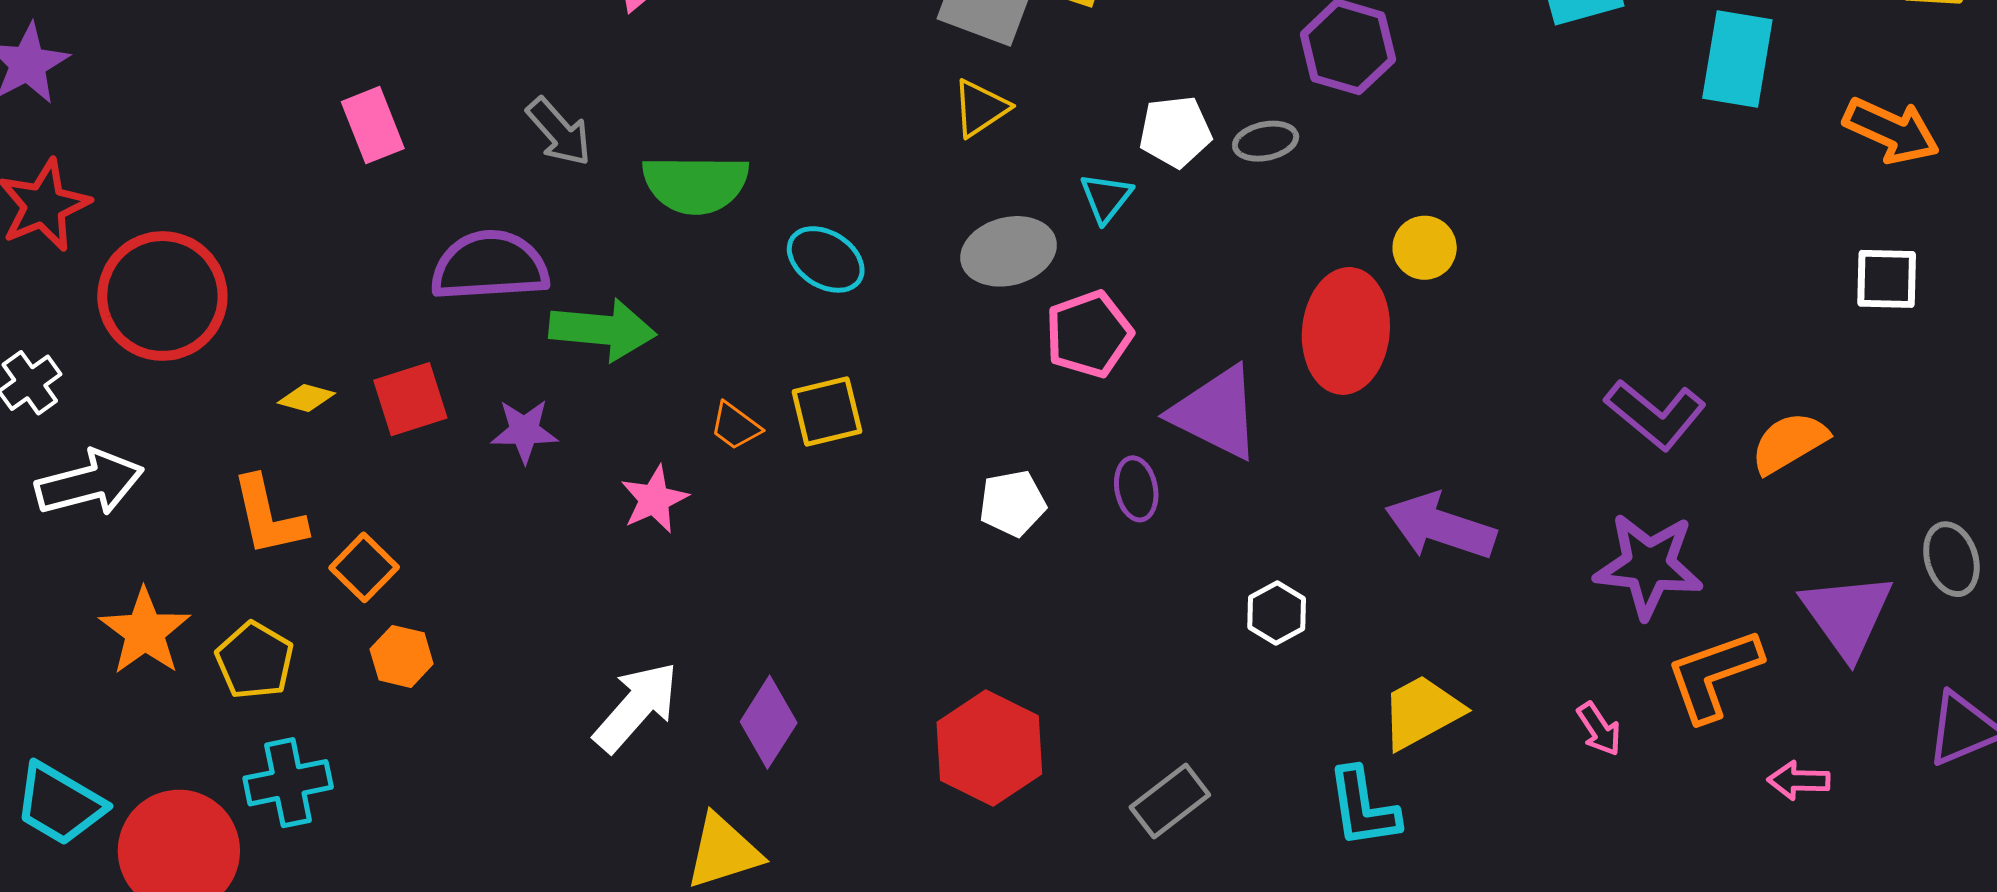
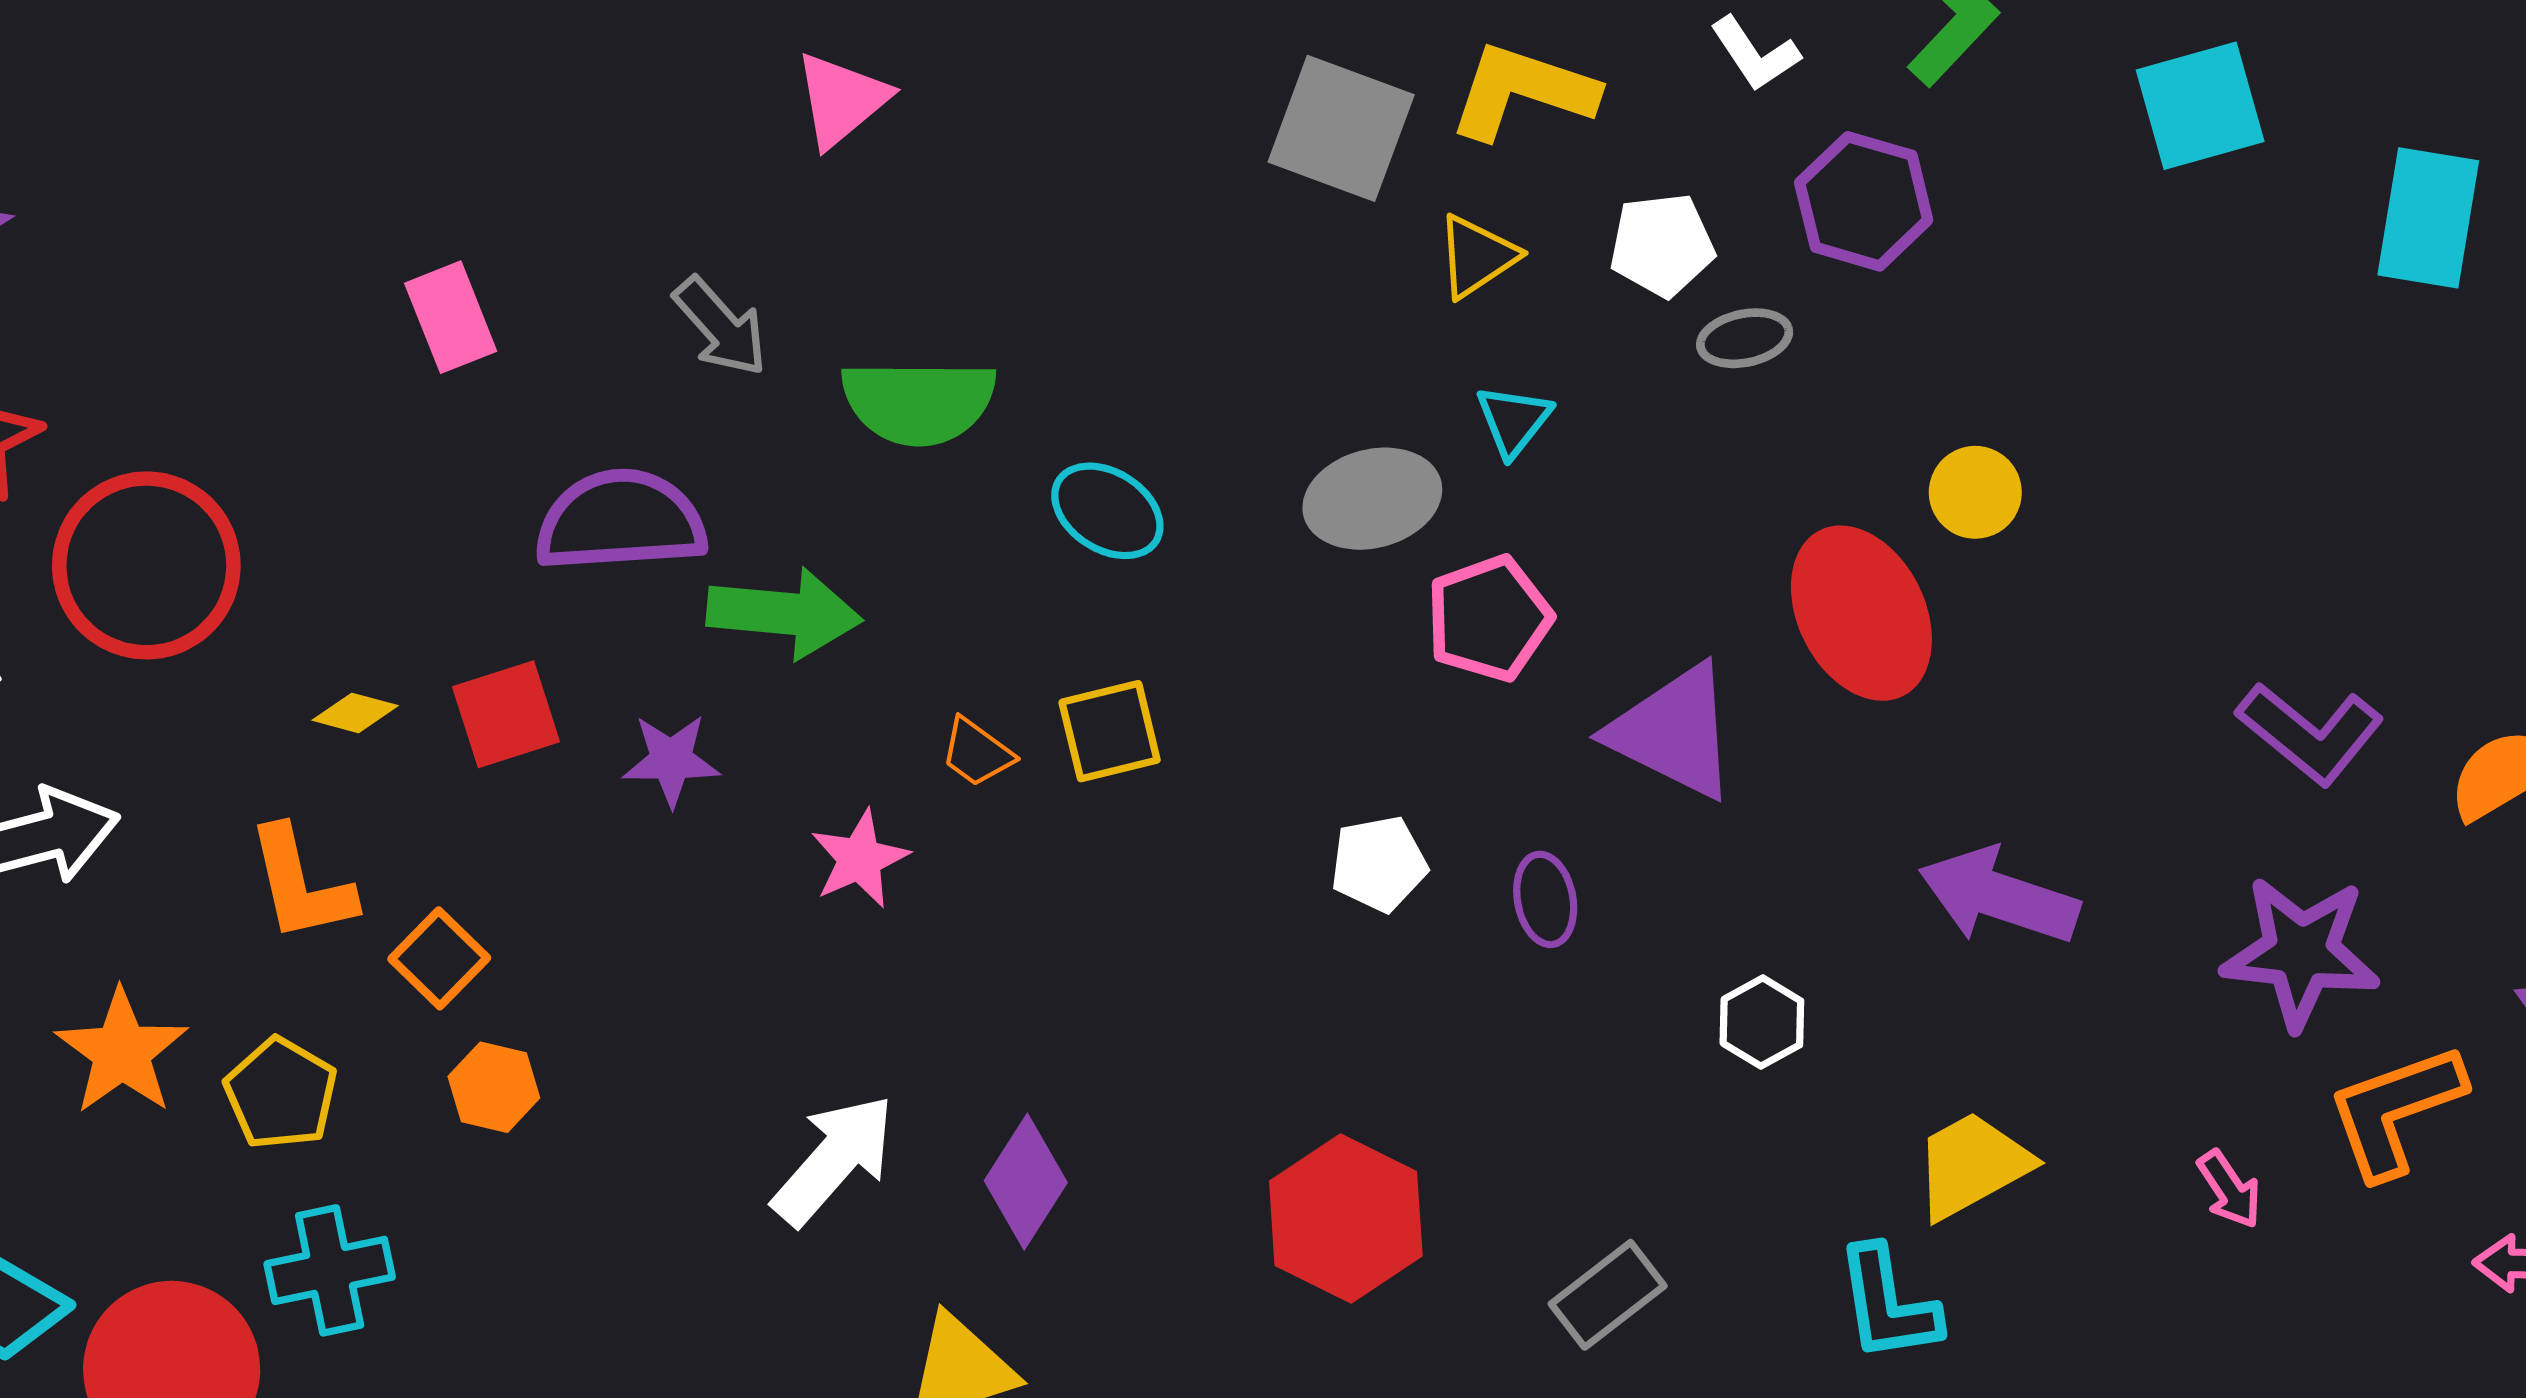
yellow triangle: (980, 108) -> (1477, 256), moved
white pentagon: (1175, 132) -> (1662, 245), moved
red ellipse: (1346, 331) -> (1861, 613), turned -32
purple ellipse: (1136, 489) -> (1545, 899), moved

